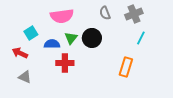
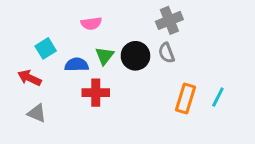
gray semicircle: (105, 13) -> (166, 53), moved
gray cross: (134, 14) -> (169, 20), moved
pink semicircle: (62, 16) -> (91, 23), size x0.6
cyan line: (141, 38) -> (218, 97), moved

